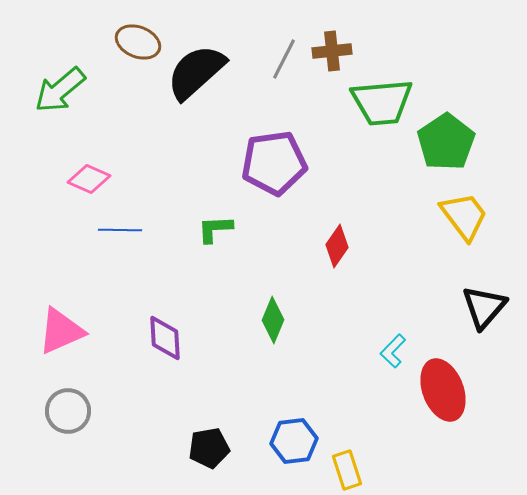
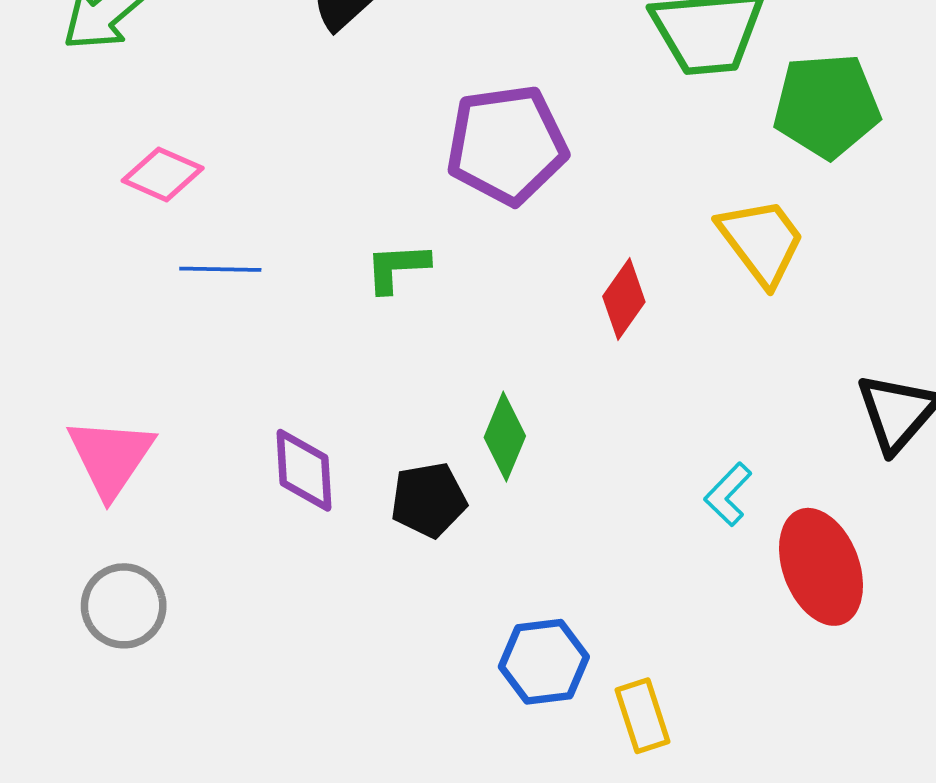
green pentagon: (446, 142) -> (827, 106), turned 30
yellow trapezoid: (464, 216) -> (761, 241), moved
pink triangle: (61, 331) -> (111, 457), turned -32
black pentagon: (209, 448) -> (429, 500), moved

